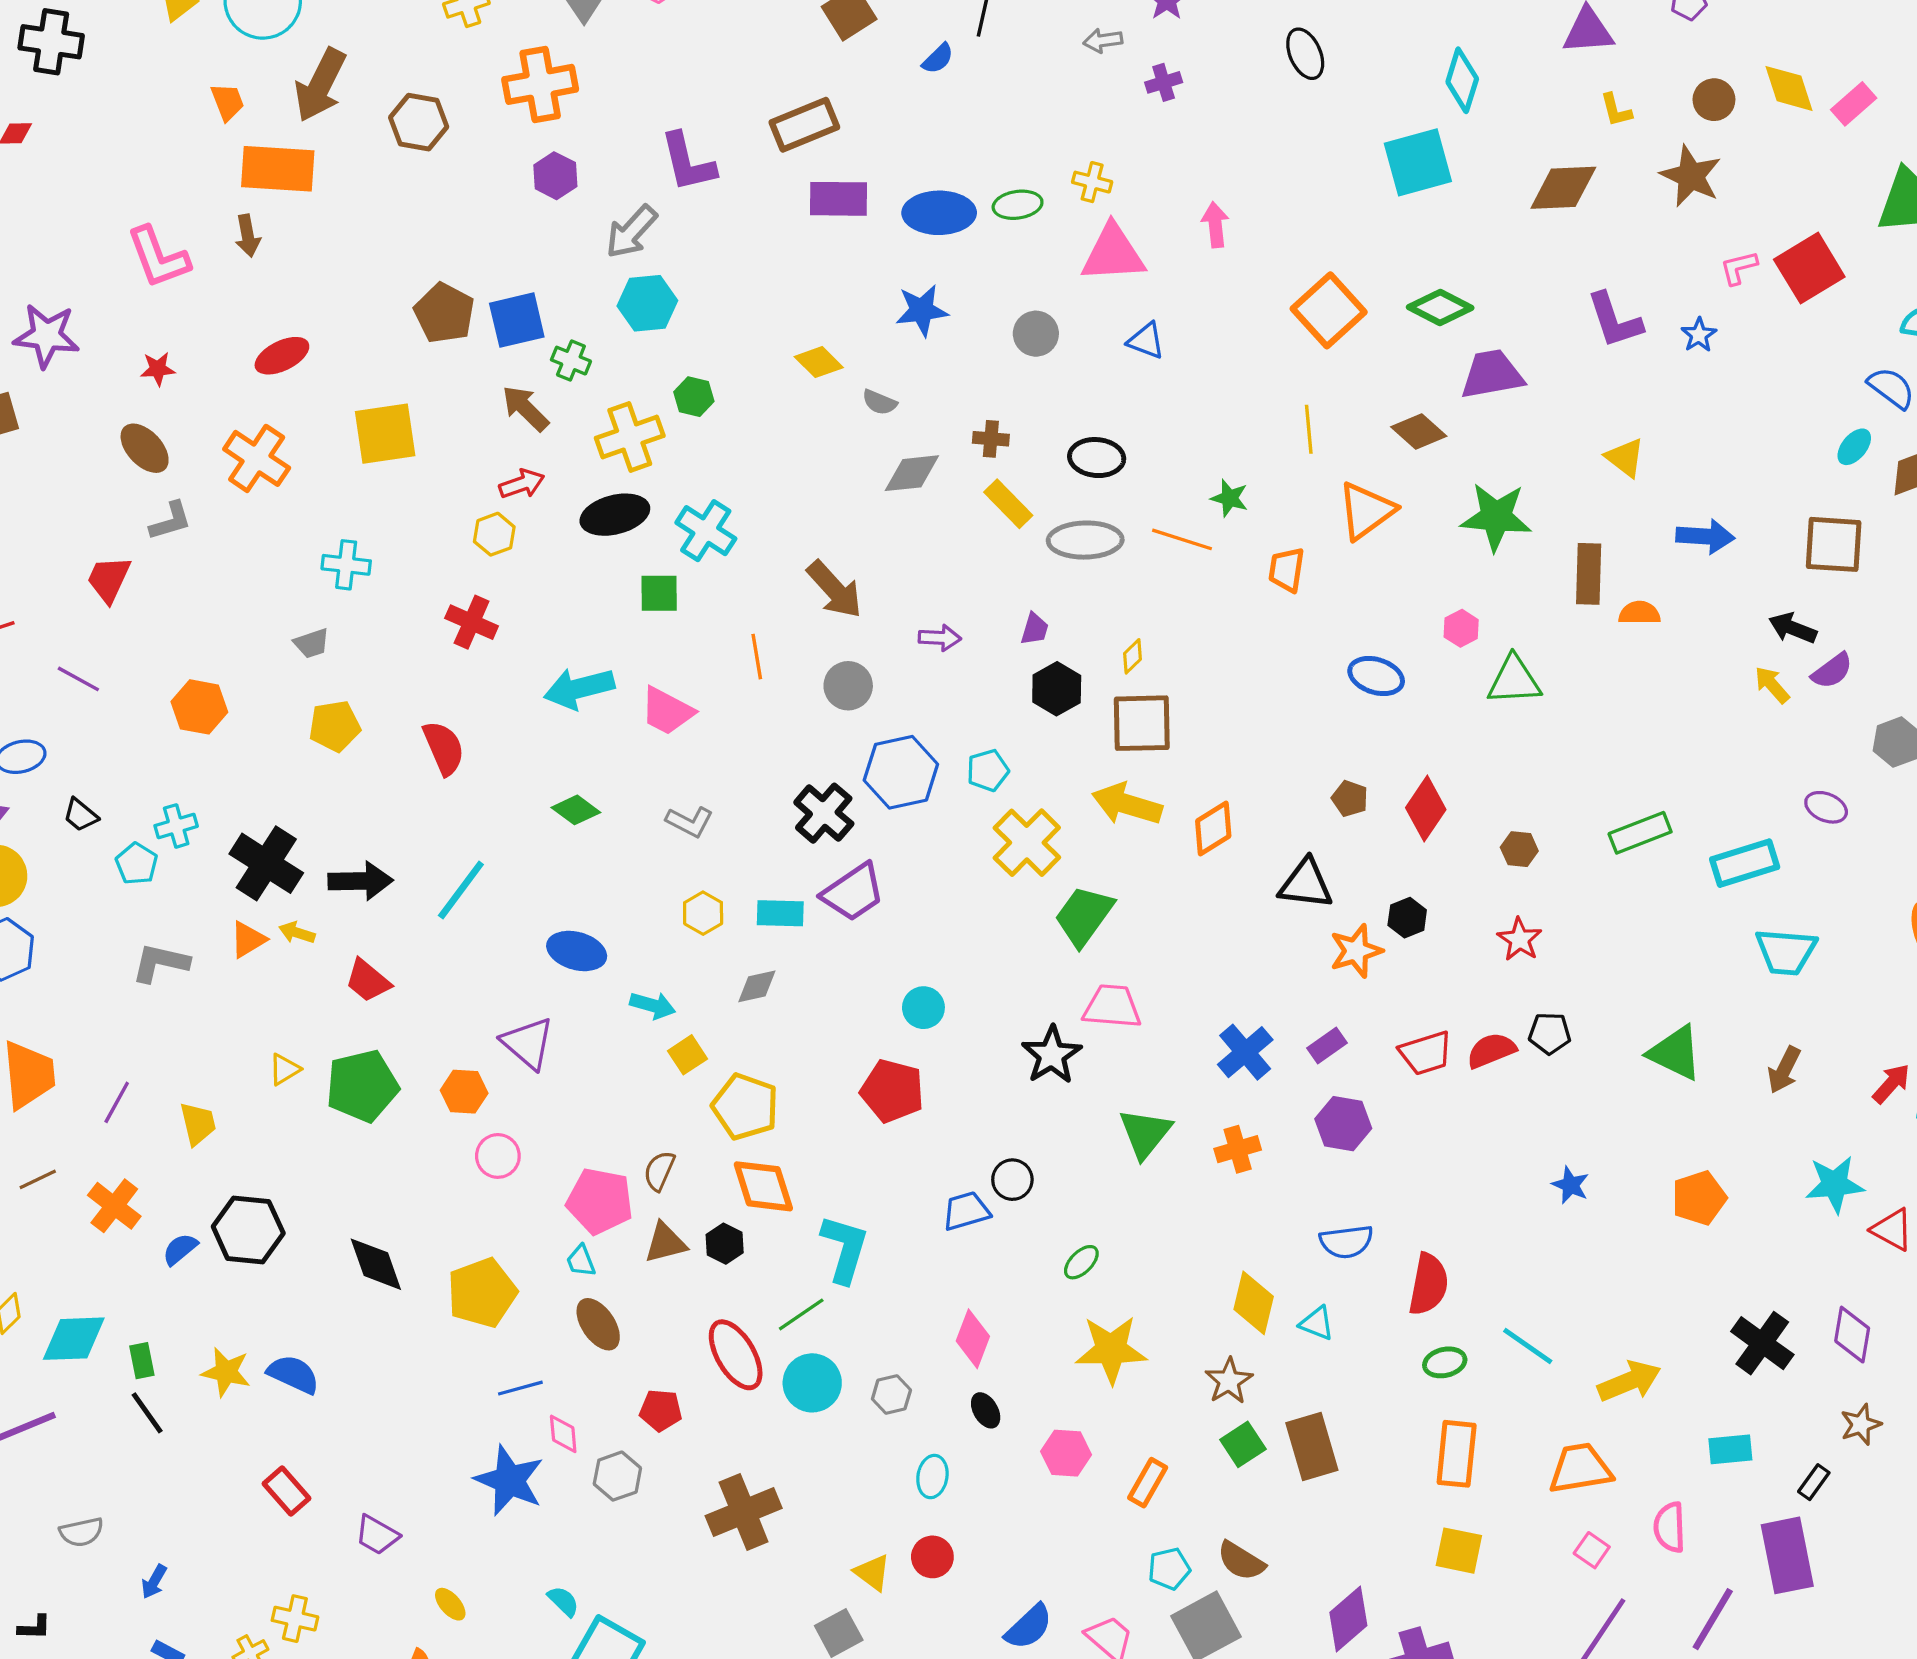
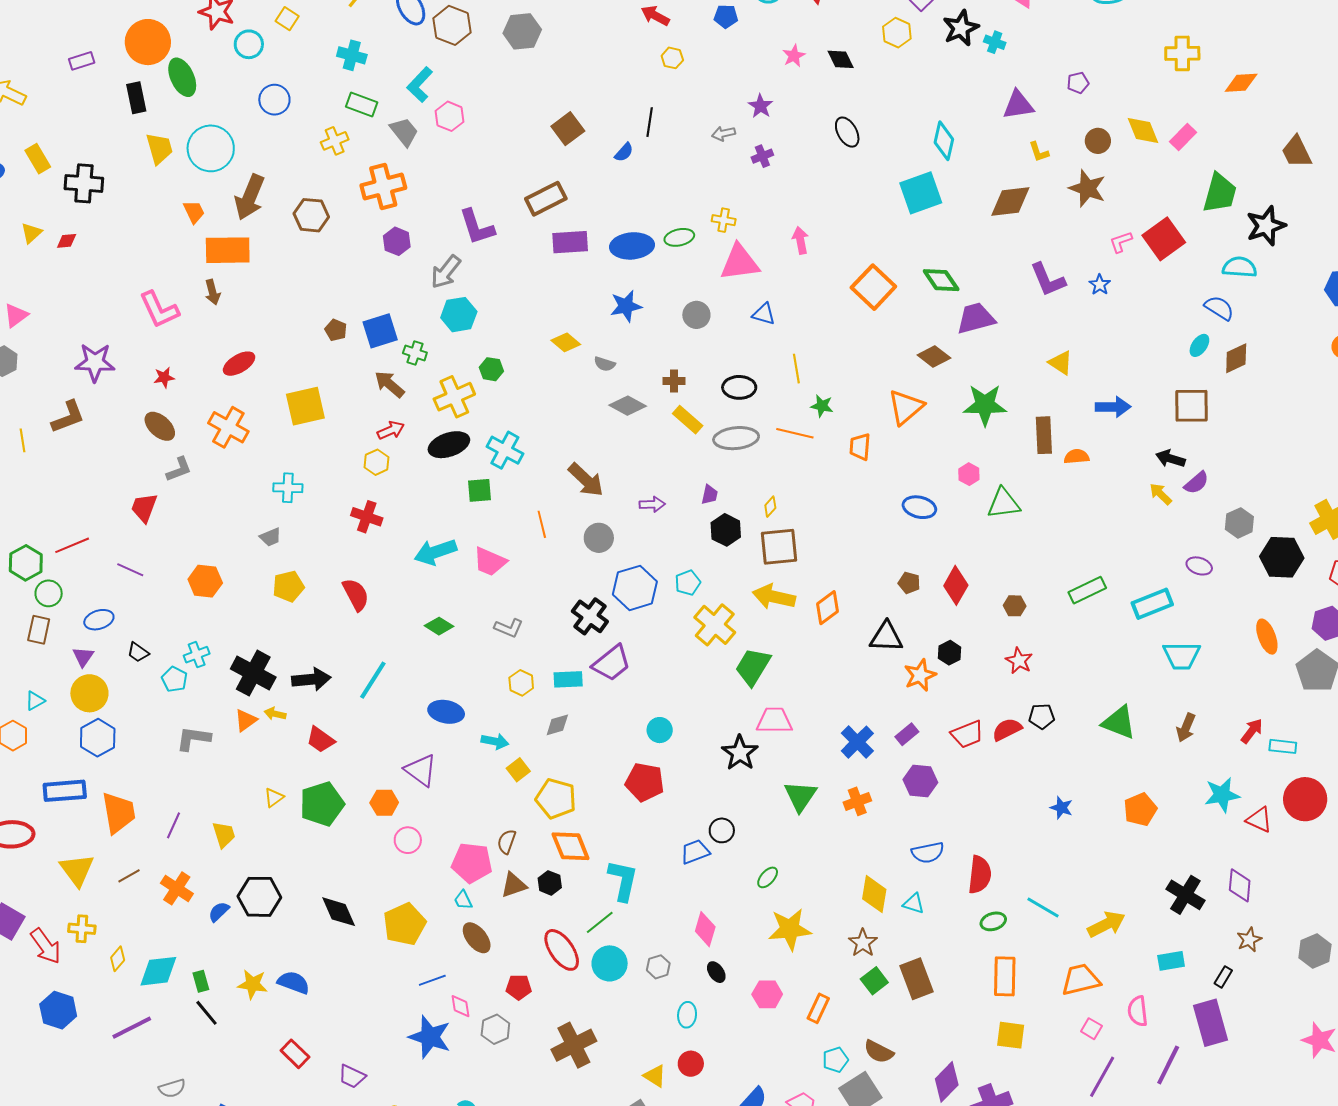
green diamond: (1440, 308) -> (941, 280), turned 33
brown pentagon: (444, 313) -> (336, 330), size x0.6
yellow line: (1309, 429) -> (796, 369), moved
gray diamond: (912, 473) -> (628, 406), turned 39

